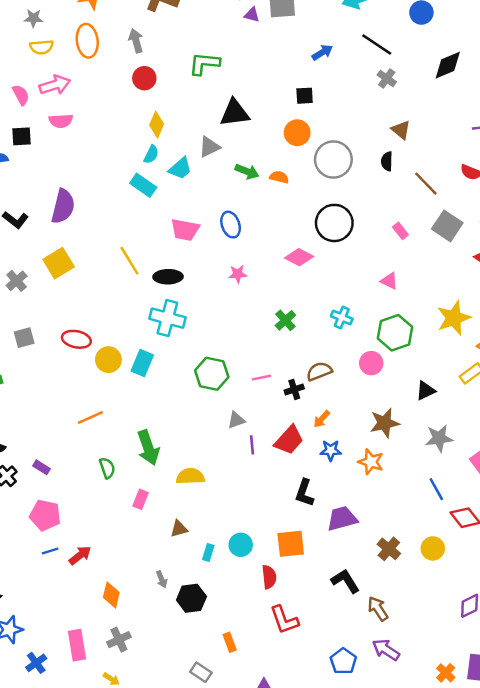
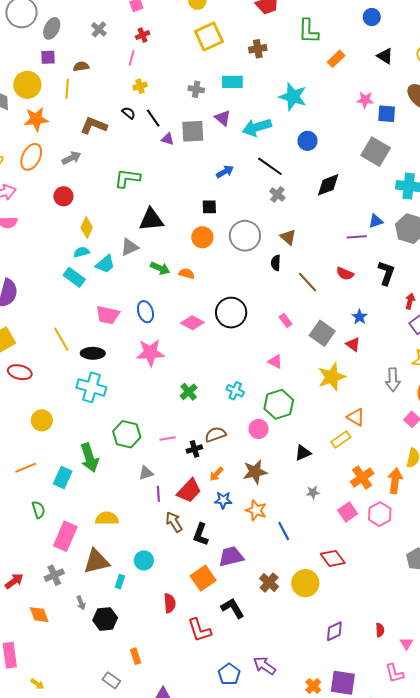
orange ellipse: (87, 41) -> (31, 157), turned 32
gray arrow: (136, 41) -> (71, 158), turned 78
red circle: (144, 78) -> (63, 196), moved
cyan semicircle: (151, 154) -> (82, 252), turned -133
gray circle: (333, 160) -> (245, 236), moved
gray square: (447, 226) -> (322, 333), moved
pink diamond: (299, 257) -> (192, 323), moved
pink star: (238, 274) -> (150, 353), size x1.8
yellow star: (454, 318) -> (332, 377), moved
red ellipse: (76, 339) -> (20, 372), moved
cyan rectangle: (142, 363) -> (63, 477), moved
brown star: (385, 423) -> (255, 472), moved
gray star: (439, 438) -> (313, 492), size x0.6
green arrow: (148, 448) -> (89, 458), moved
blue line: (436, 489) -> (284, 531), moved
pink rectangle: (141, 499) -> (65, 536), size x1.8
brown triangle: (179, 529) -> (96, 561), size x1.8
orange square: (291, 544) -> (203, 578), moved, turned -30
cyan circle: (241, 545) -> (144, 560), moved
yellow circle: (433, 548) -> (305, 583), size x1.4
orange diamond: (111, 595) -> (39, 615), turned -35
brown arrow: (378, 609) -> (174, 522), moved
red L-shape: (284, 620) -> (199, 630), moved
gray cross: (119, 640) -> (54, 575), moved

